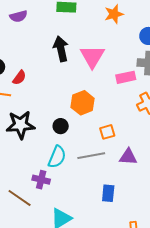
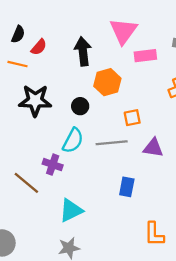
black arrow: (61, 49) -> (83, 51), moved
pink rectangle: (126, 77) -> (145, 56), moved

